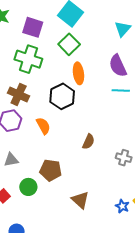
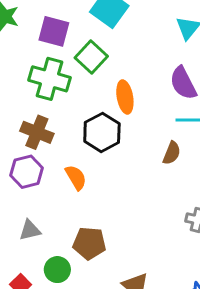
green square: (69, 44) -> (91, 57), moved
brown semicircle: (88, 142) -> (172, 153), moved

